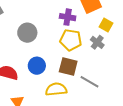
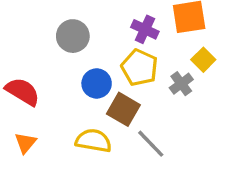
blue circle: (37, 66) -> (97, 83), moved

